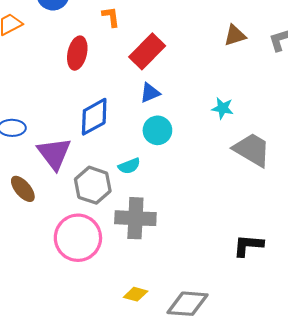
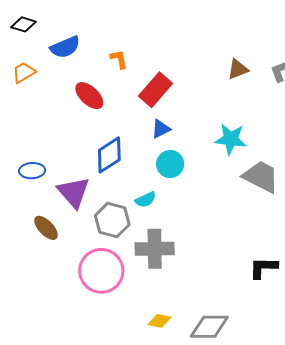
red ellipse: (77, 53) -> (89, 96), turned -56
cyan star: (223, 108) -> (231, 139), size x1.5

